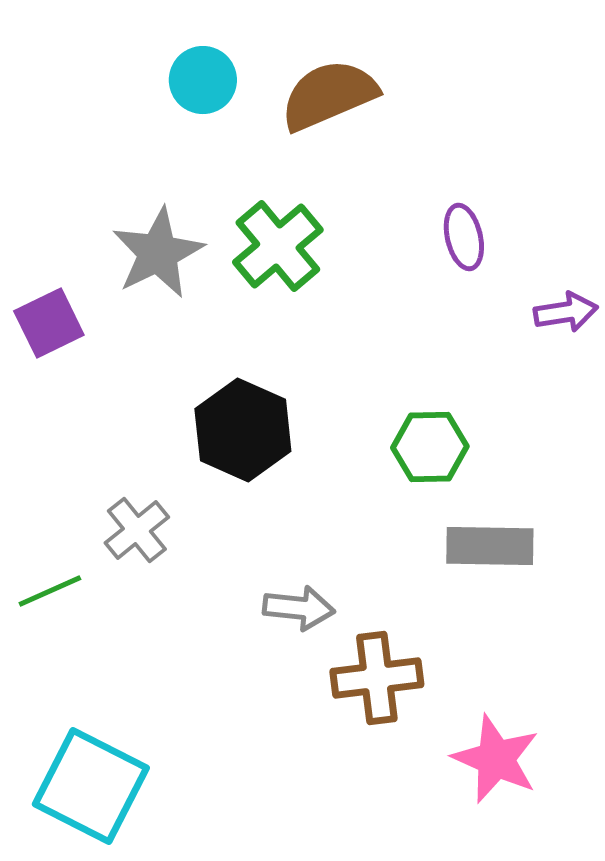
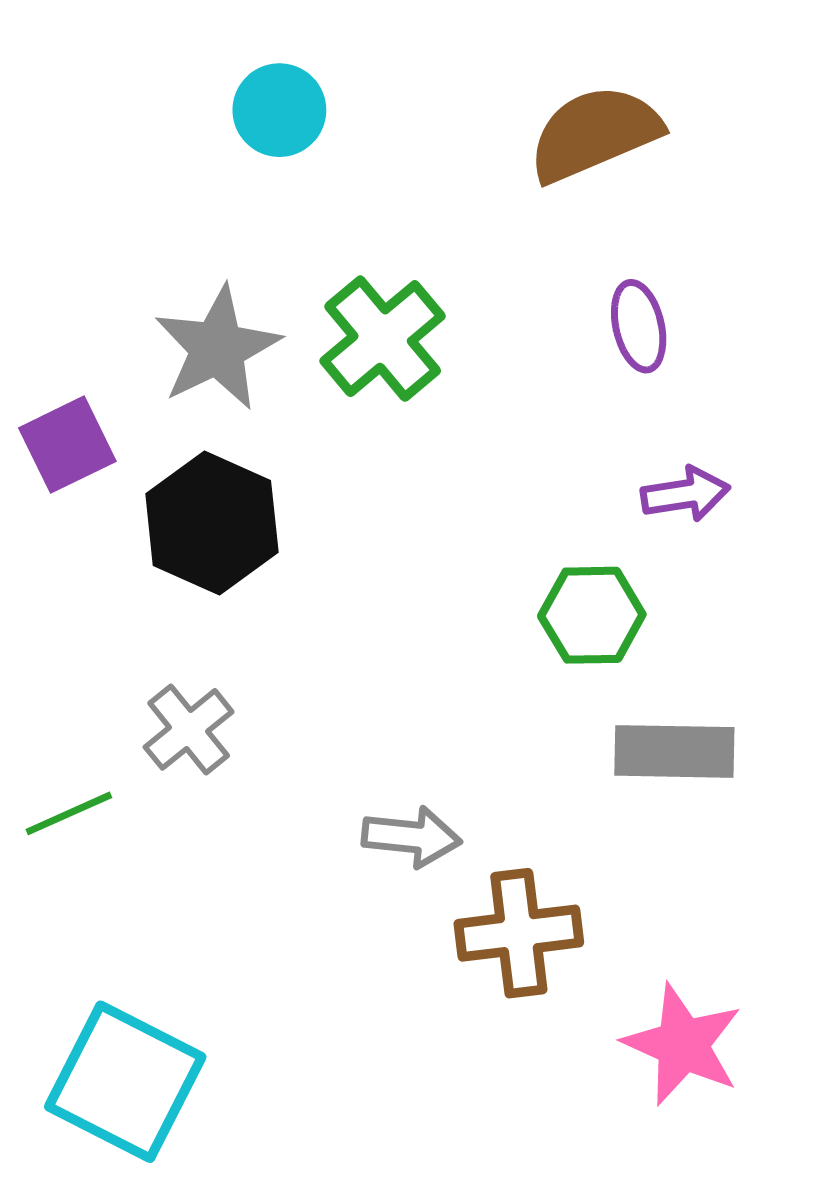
brown semicircle: (329, 95) -> (595, 134), moved
purple arrow: (566, 312) -> (685, 494), moved
black hexagon: (243, 430) -> (212, 523), moved

